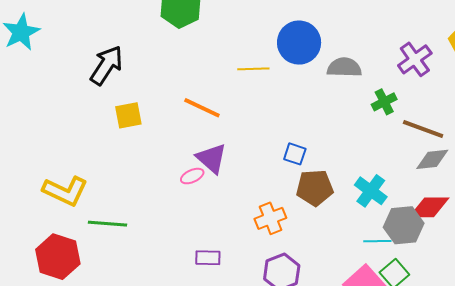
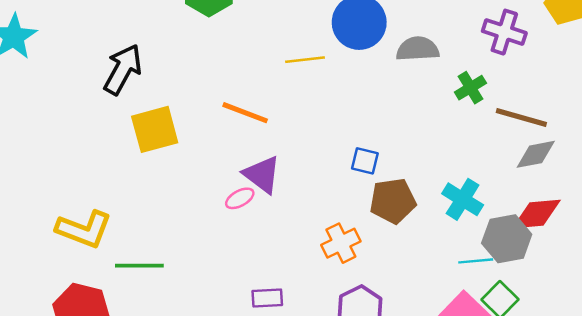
purple cross: (415, 59) -> (504, 32), turned -32
yellow square: (128, 115) -> (155, 129), size x1.4

